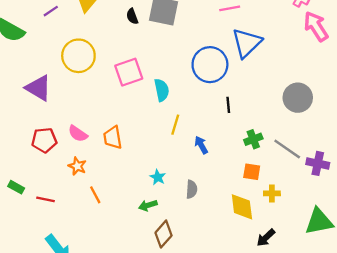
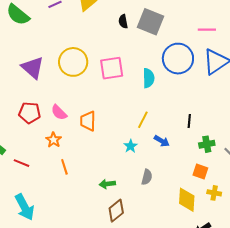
yellow circle: (78, 56) -> (73, 62), moved
blue circle: (210, 65) -> (178, 59), moved
cyan semicircle: (162, 90) -> (149, 78), moved
black line: (228, 105) -> (189, 121), moved
blue arrow: (201, 145) -> (162, 141), turned 140
cyan star: (158, 177) -> (131, 146), moved

